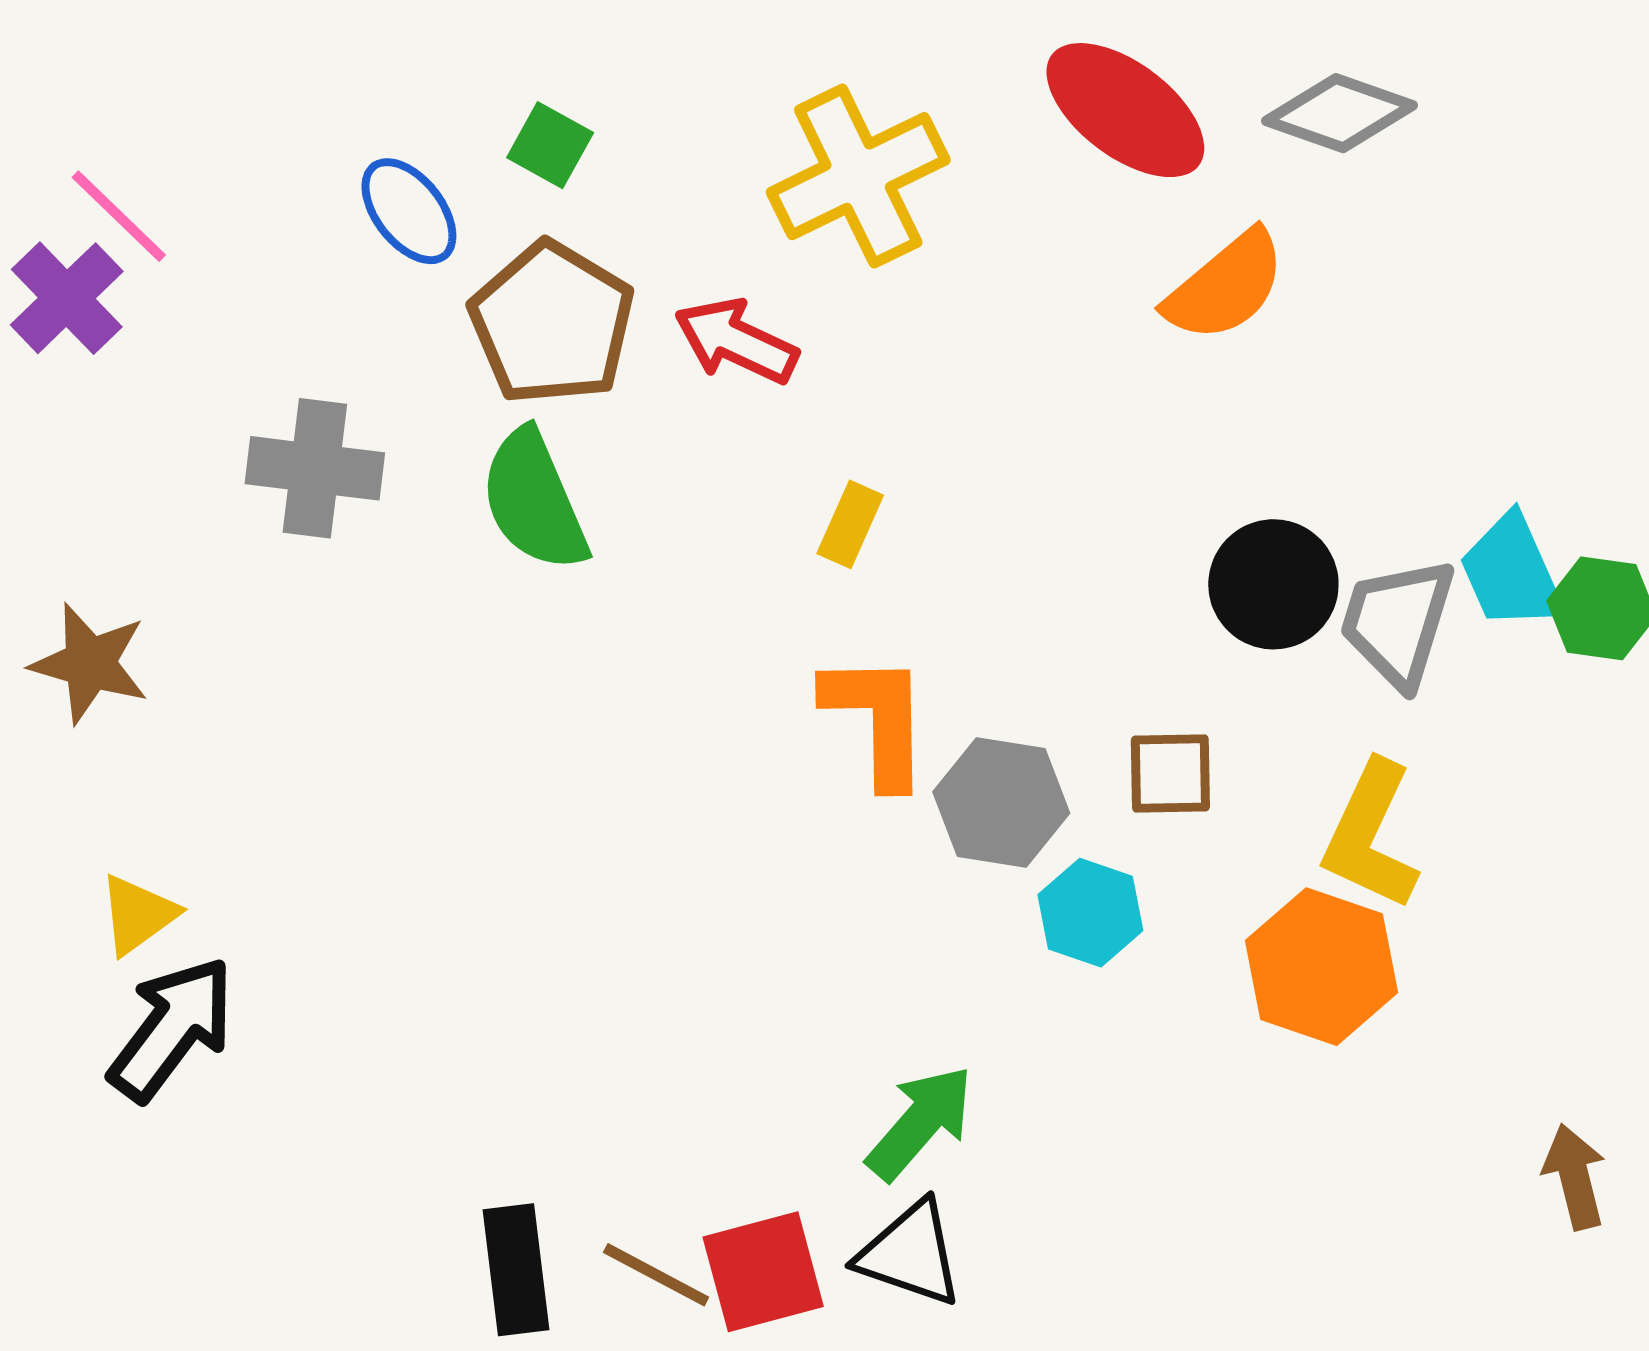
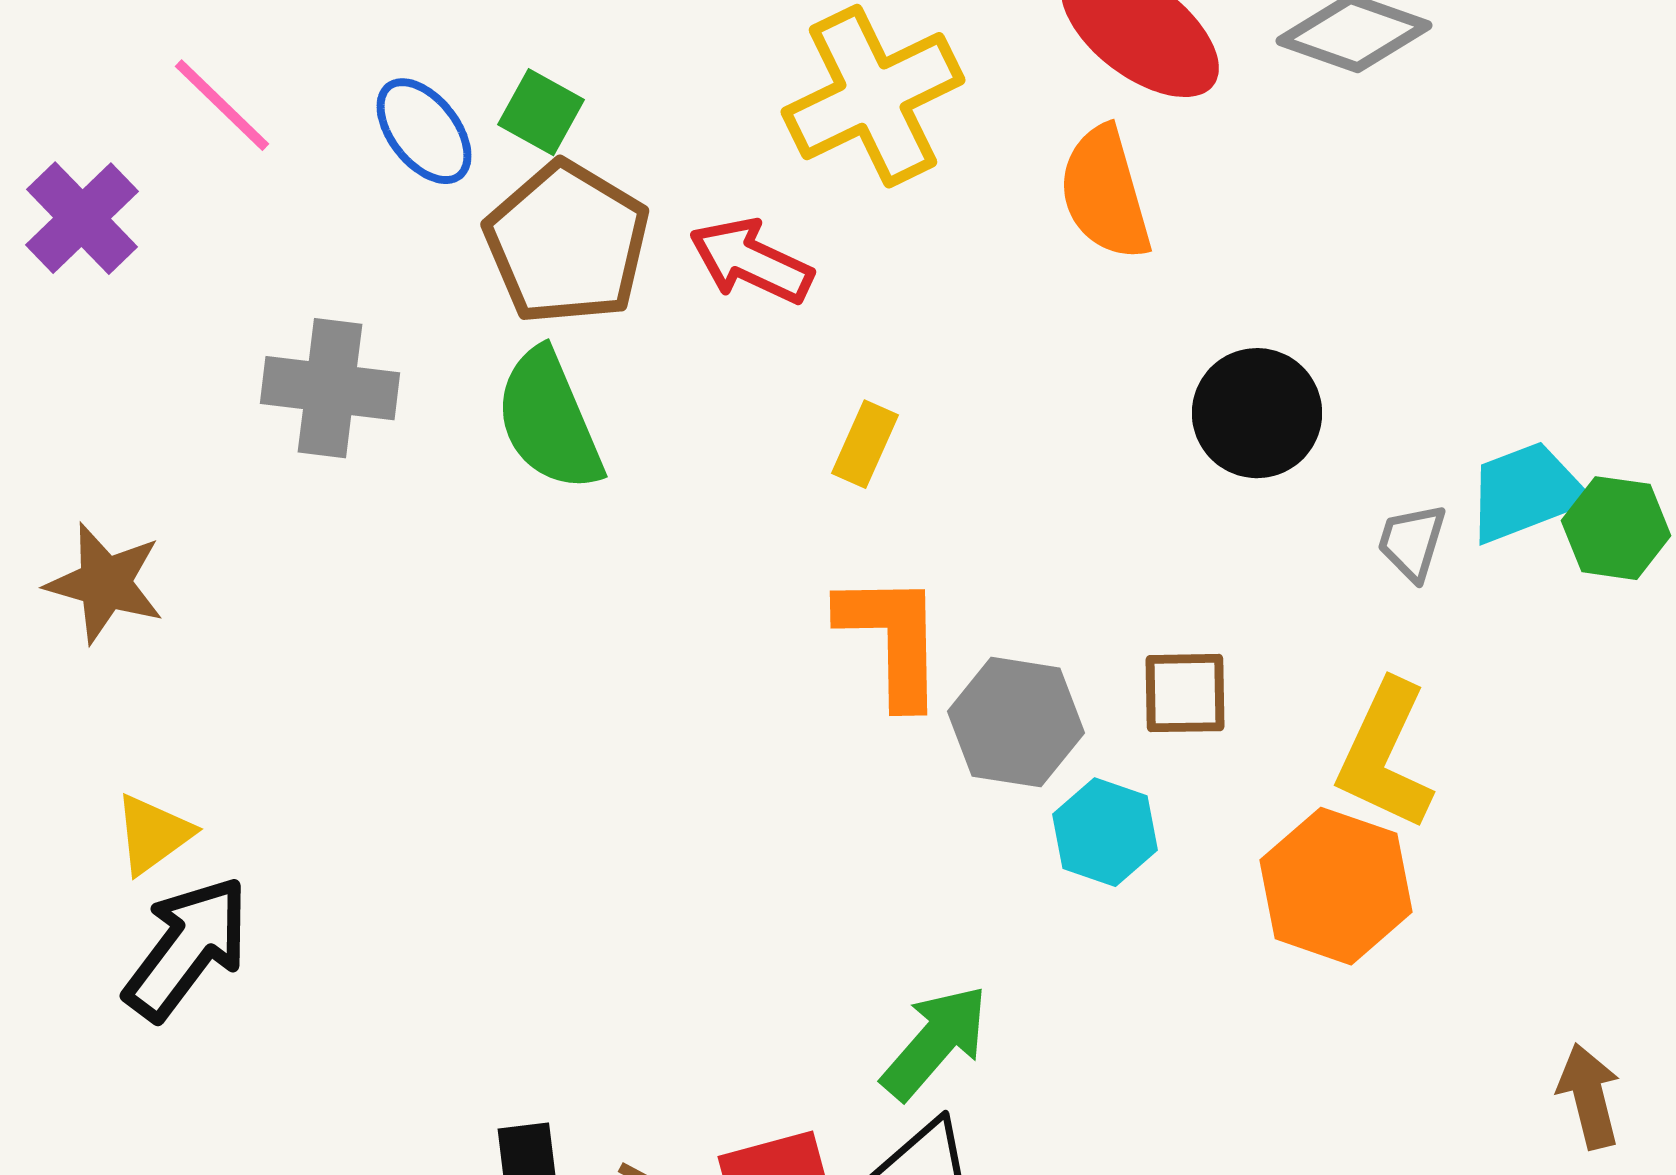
green square: (550, 145) -> (541, 112), moved
pink line: (119, 216) -> (222, 105), moved
orange semicircle: (1225, 286) -> (1105, 193), moved, turned 114
cyan trapezoid: (1512, 572) -> (1526, 492), turned 93
black circle: (1273, 584) -> (1257, 413), moved
gray trapezoid: (1398, 622) -> (1412, 542), size x0.6

